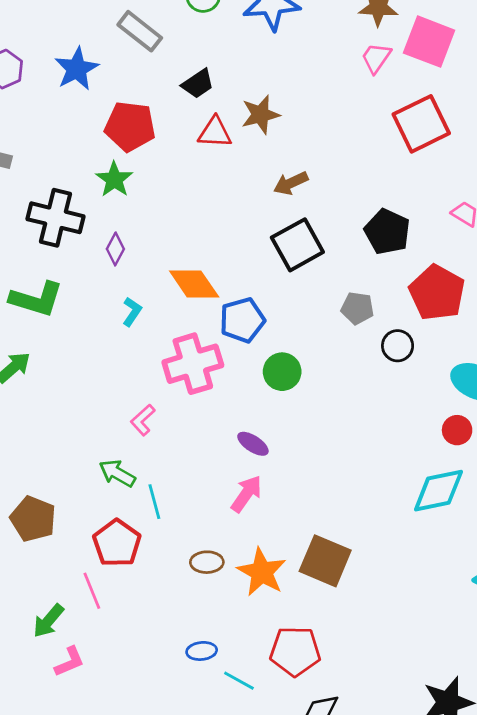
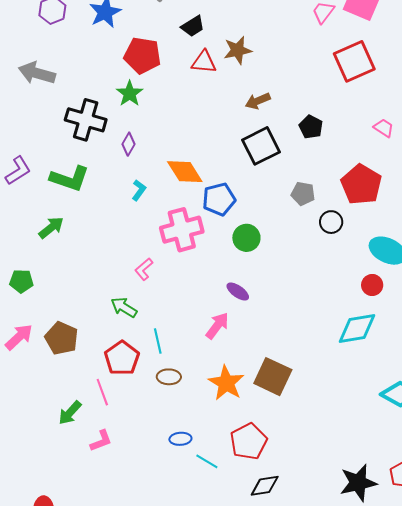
black pentagon: (387, 232) -> (311, 127), moved, size x0.7
purple ellipse: (253, 444) -> (238, 292), moved
cyan line: (154, 502) -> (158, 341), moved
brown ellipse: (207, 562) -> (169, 377), moved
red pentagon: (295, 651) -> (248, 441), turned -30
pink L-shape: (70, 662) -> (101, 441), moved

